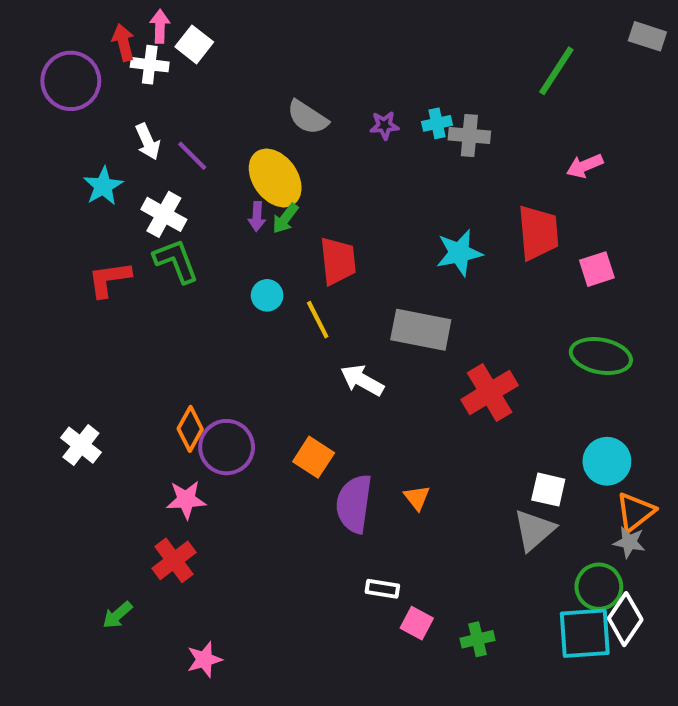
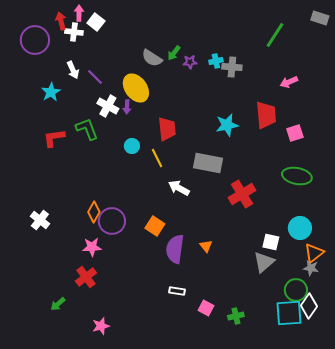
white cross: (164, 214) -> (108, 106), moved
green arrow: (285, 218) -> (174, 53), moved
white rectangle: (382, 589) -> (177, 291), moved

